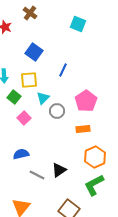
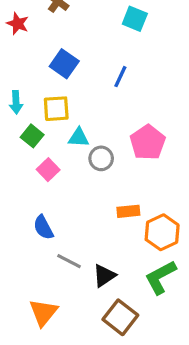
blue line: (63, 70) -> (120, 77), moved
cyan triangle: (43, 98) -> (79, 138), turned 48
orange rectangle: (83, 129) -> (128, 211), moved
blue semicircle: (21, 154) -> (43, 227), turned -105
black triangle: (59, 170) -> (104, 276), moved

